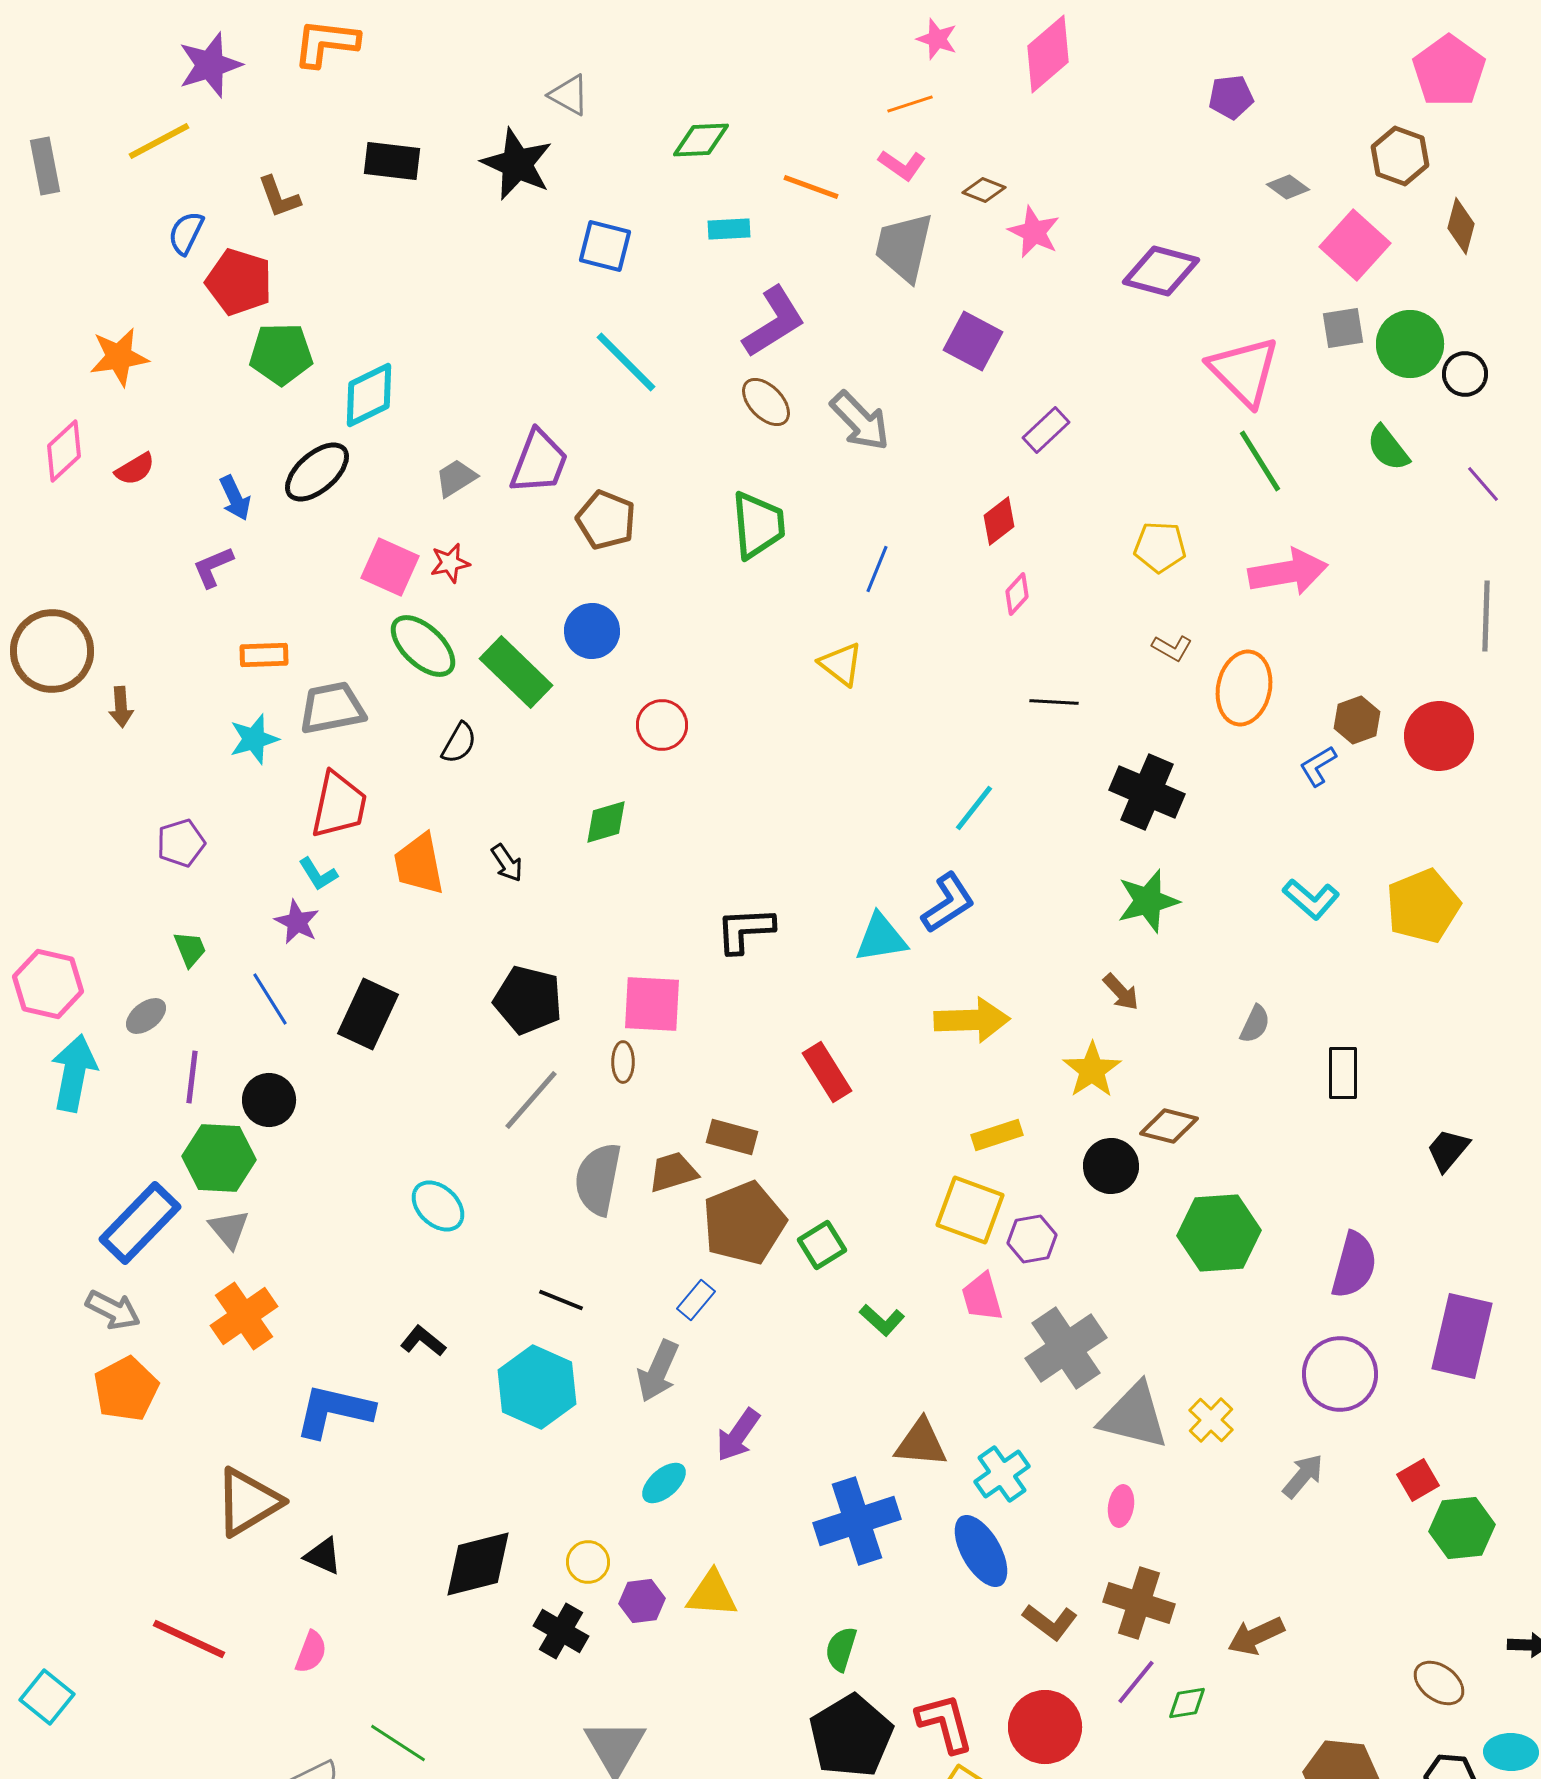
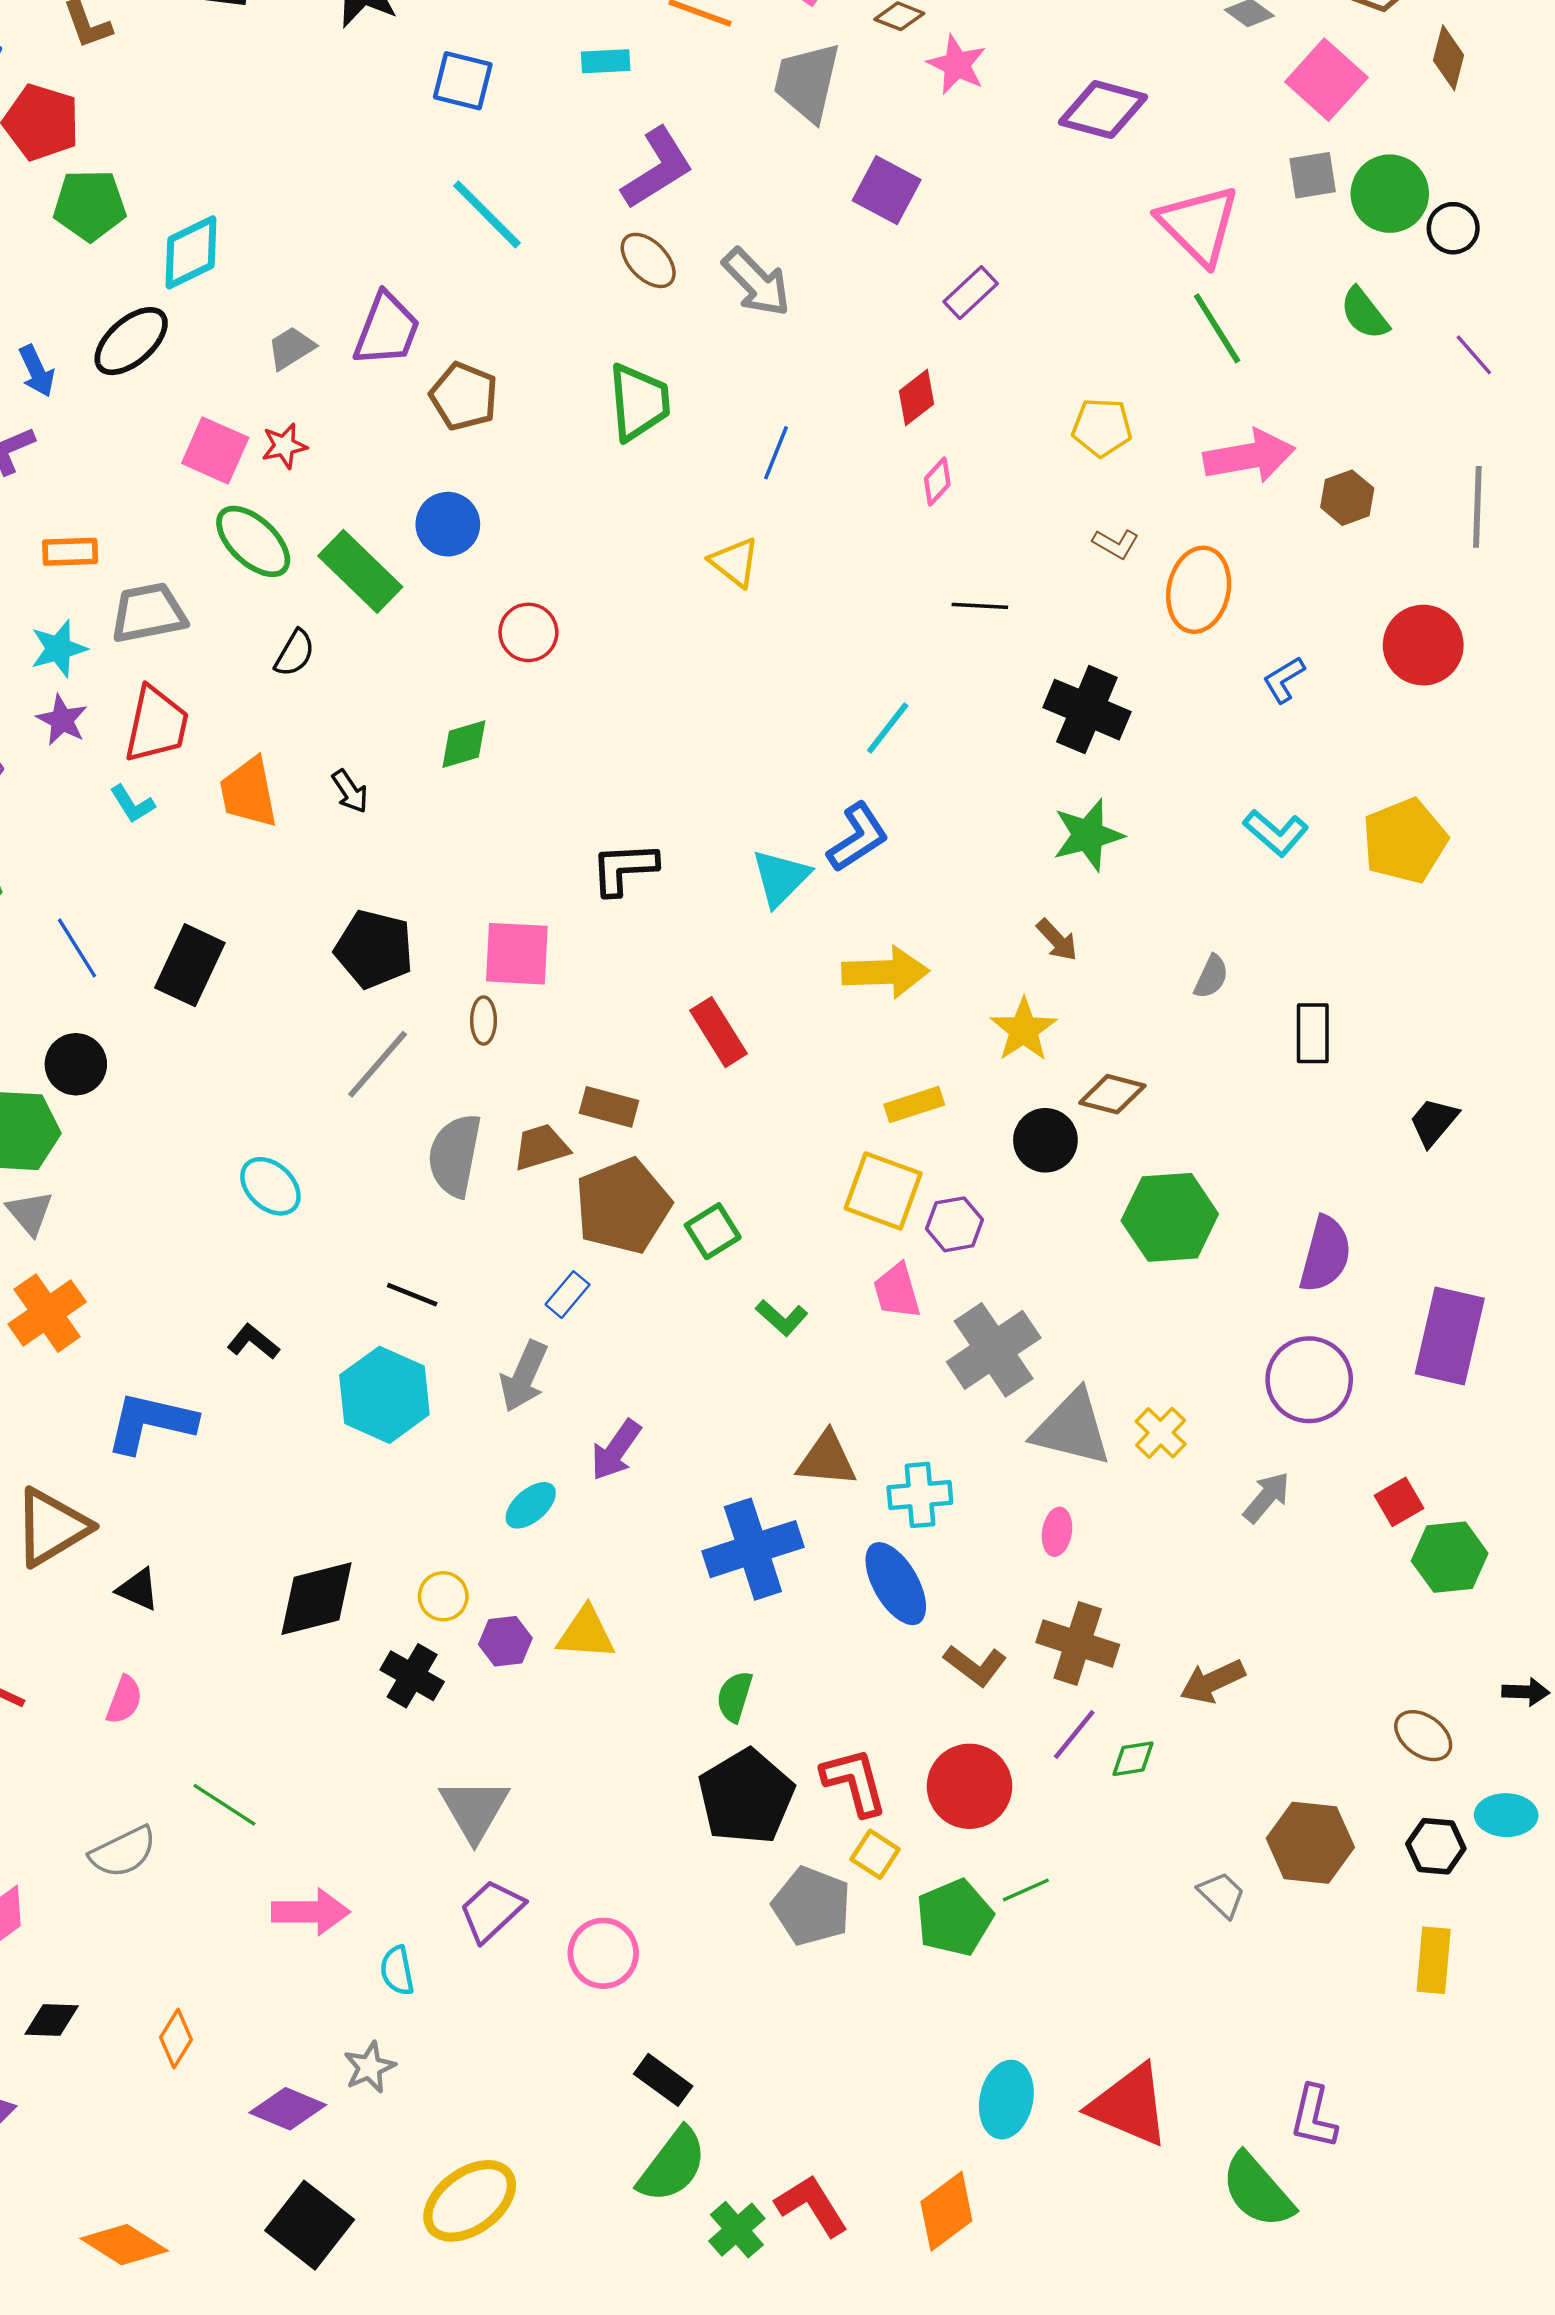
brown hexagon: (1357, 720) -> (1347, 498), moved
purple star: (297, 922) -> (62, 720), moved
cyan triangle: (881, 938) -> (781, 878), turned -36
cyan cross: (1002, 1474) -> (920, 1495), turned 30

